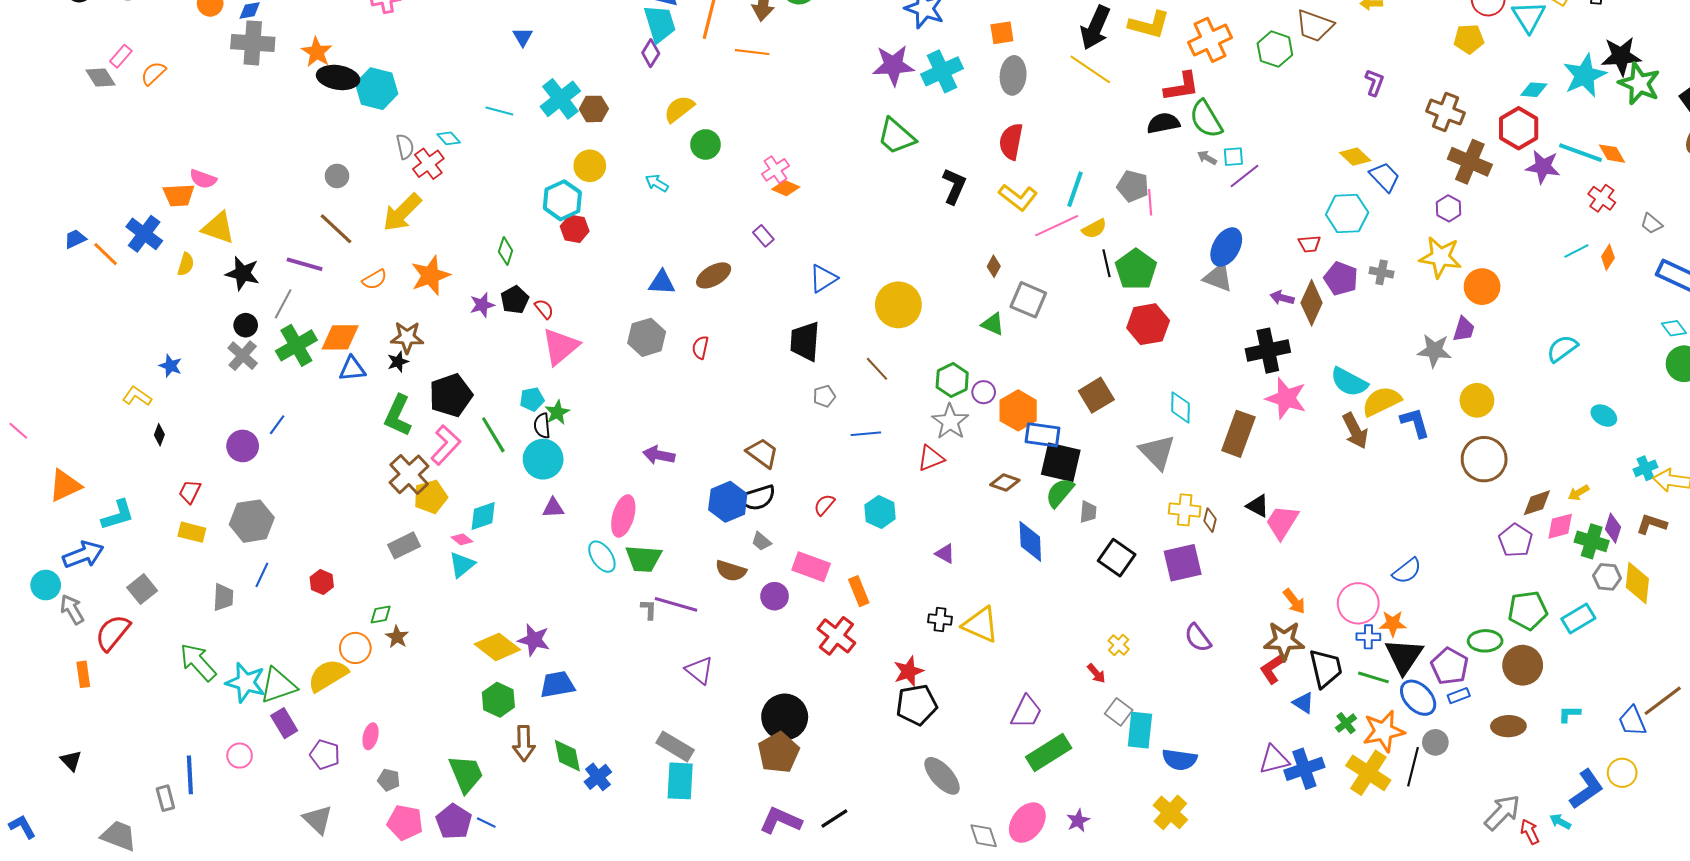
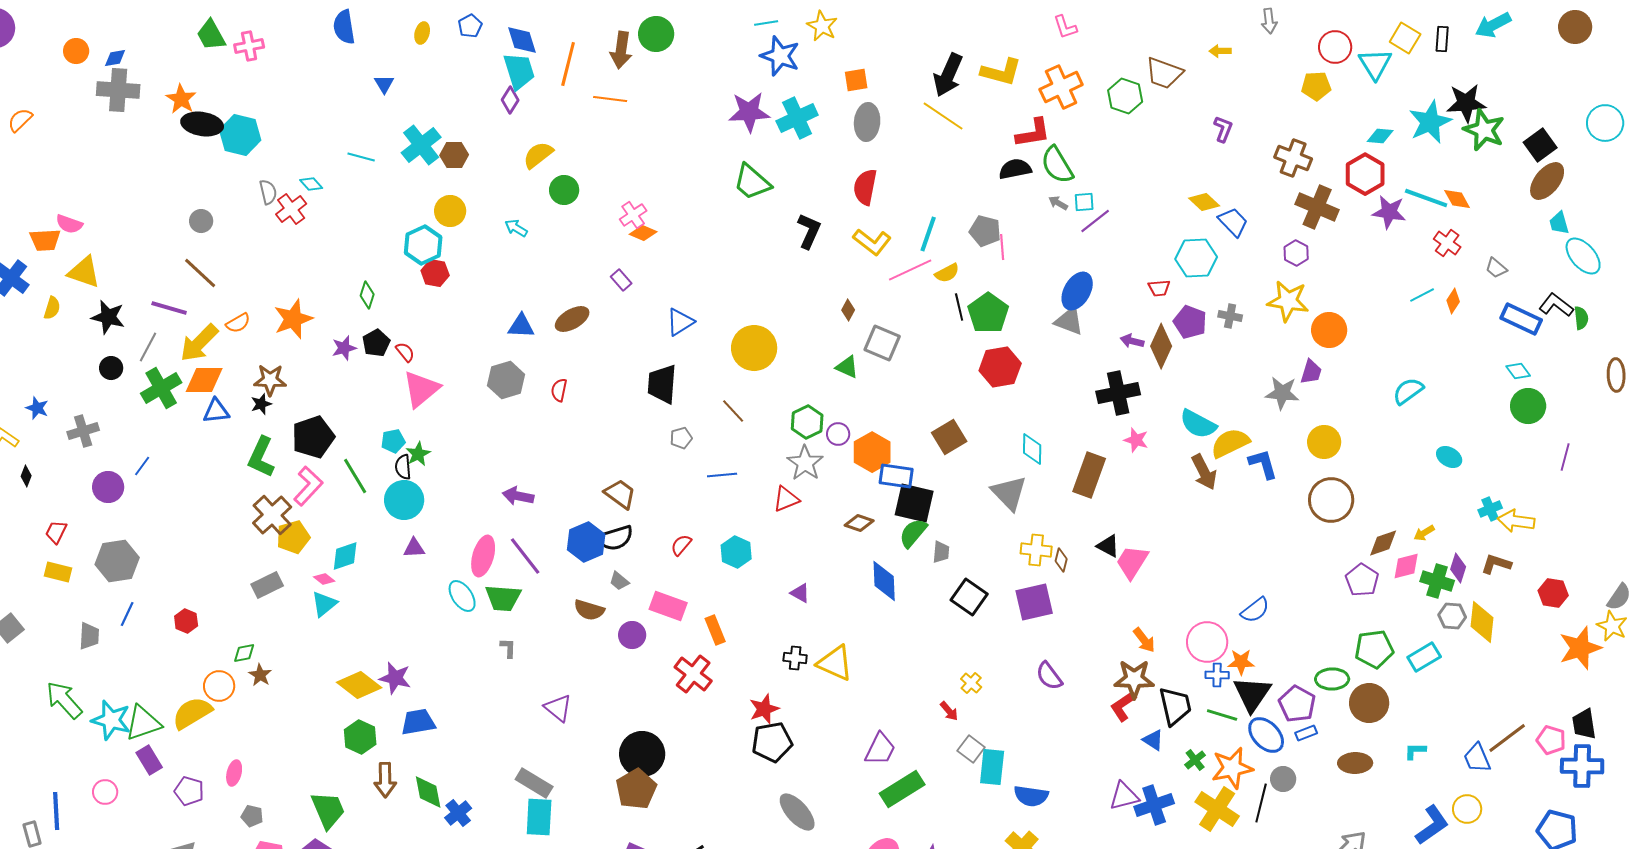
yellow arrow: (402, 212) -> (199, 343), moved
gray cross: (243, 356) -> (83, 431), moved, turned 32
pink star: (1286, 398) -> (1136, 440), size x0.6
purple line: (676, 604) -> (525, 556), moved, turned 36

